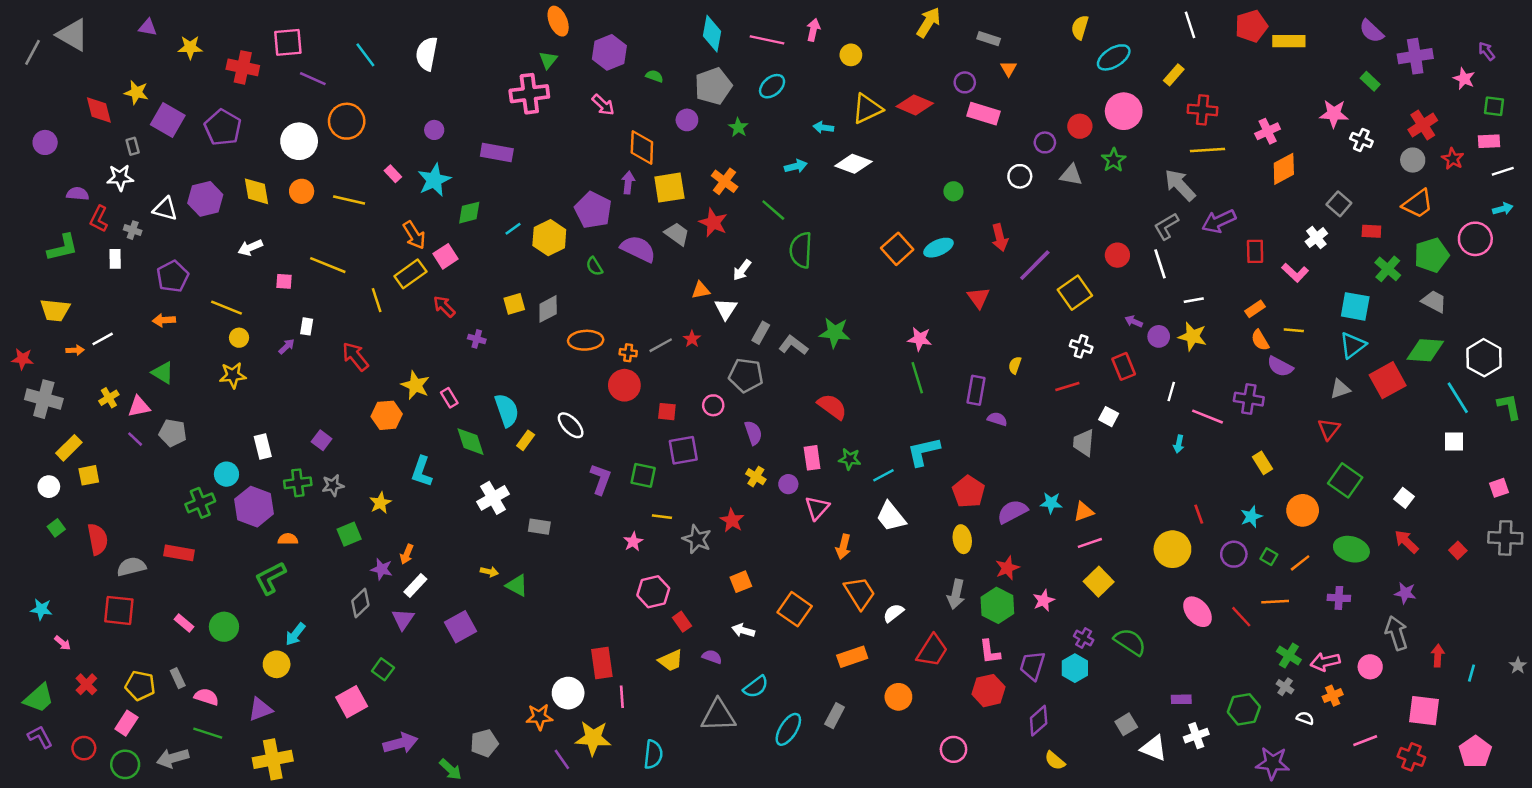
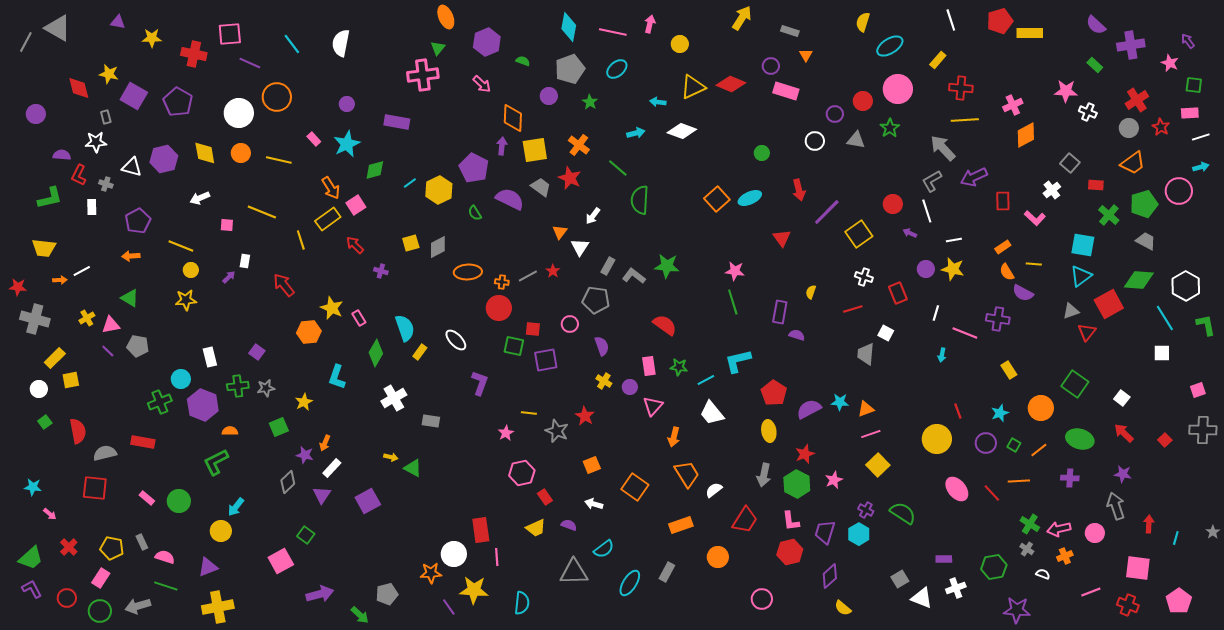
orange triangle: (701, 290) -> (560, 232), turned -42
purple arrow: (1134, 321) -> (910, 233), moved
red triangle: (1329, 429) -> (1087, 332), moved
green diamond: (470, 442) -> (376, 353), turned 48
green square: (643, 475) -> (514, 346), moved

